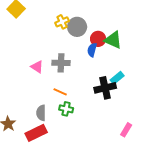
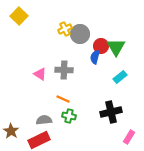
green triangle: (113, 40) -> (116, 47), turned 36
cyan rectangle: (117, 78) -> (120, 77), moved
black cross: (105, 88) -> (111, 112), moved
gray semicircle: (41, 113) -> (44, 120), turned 84

